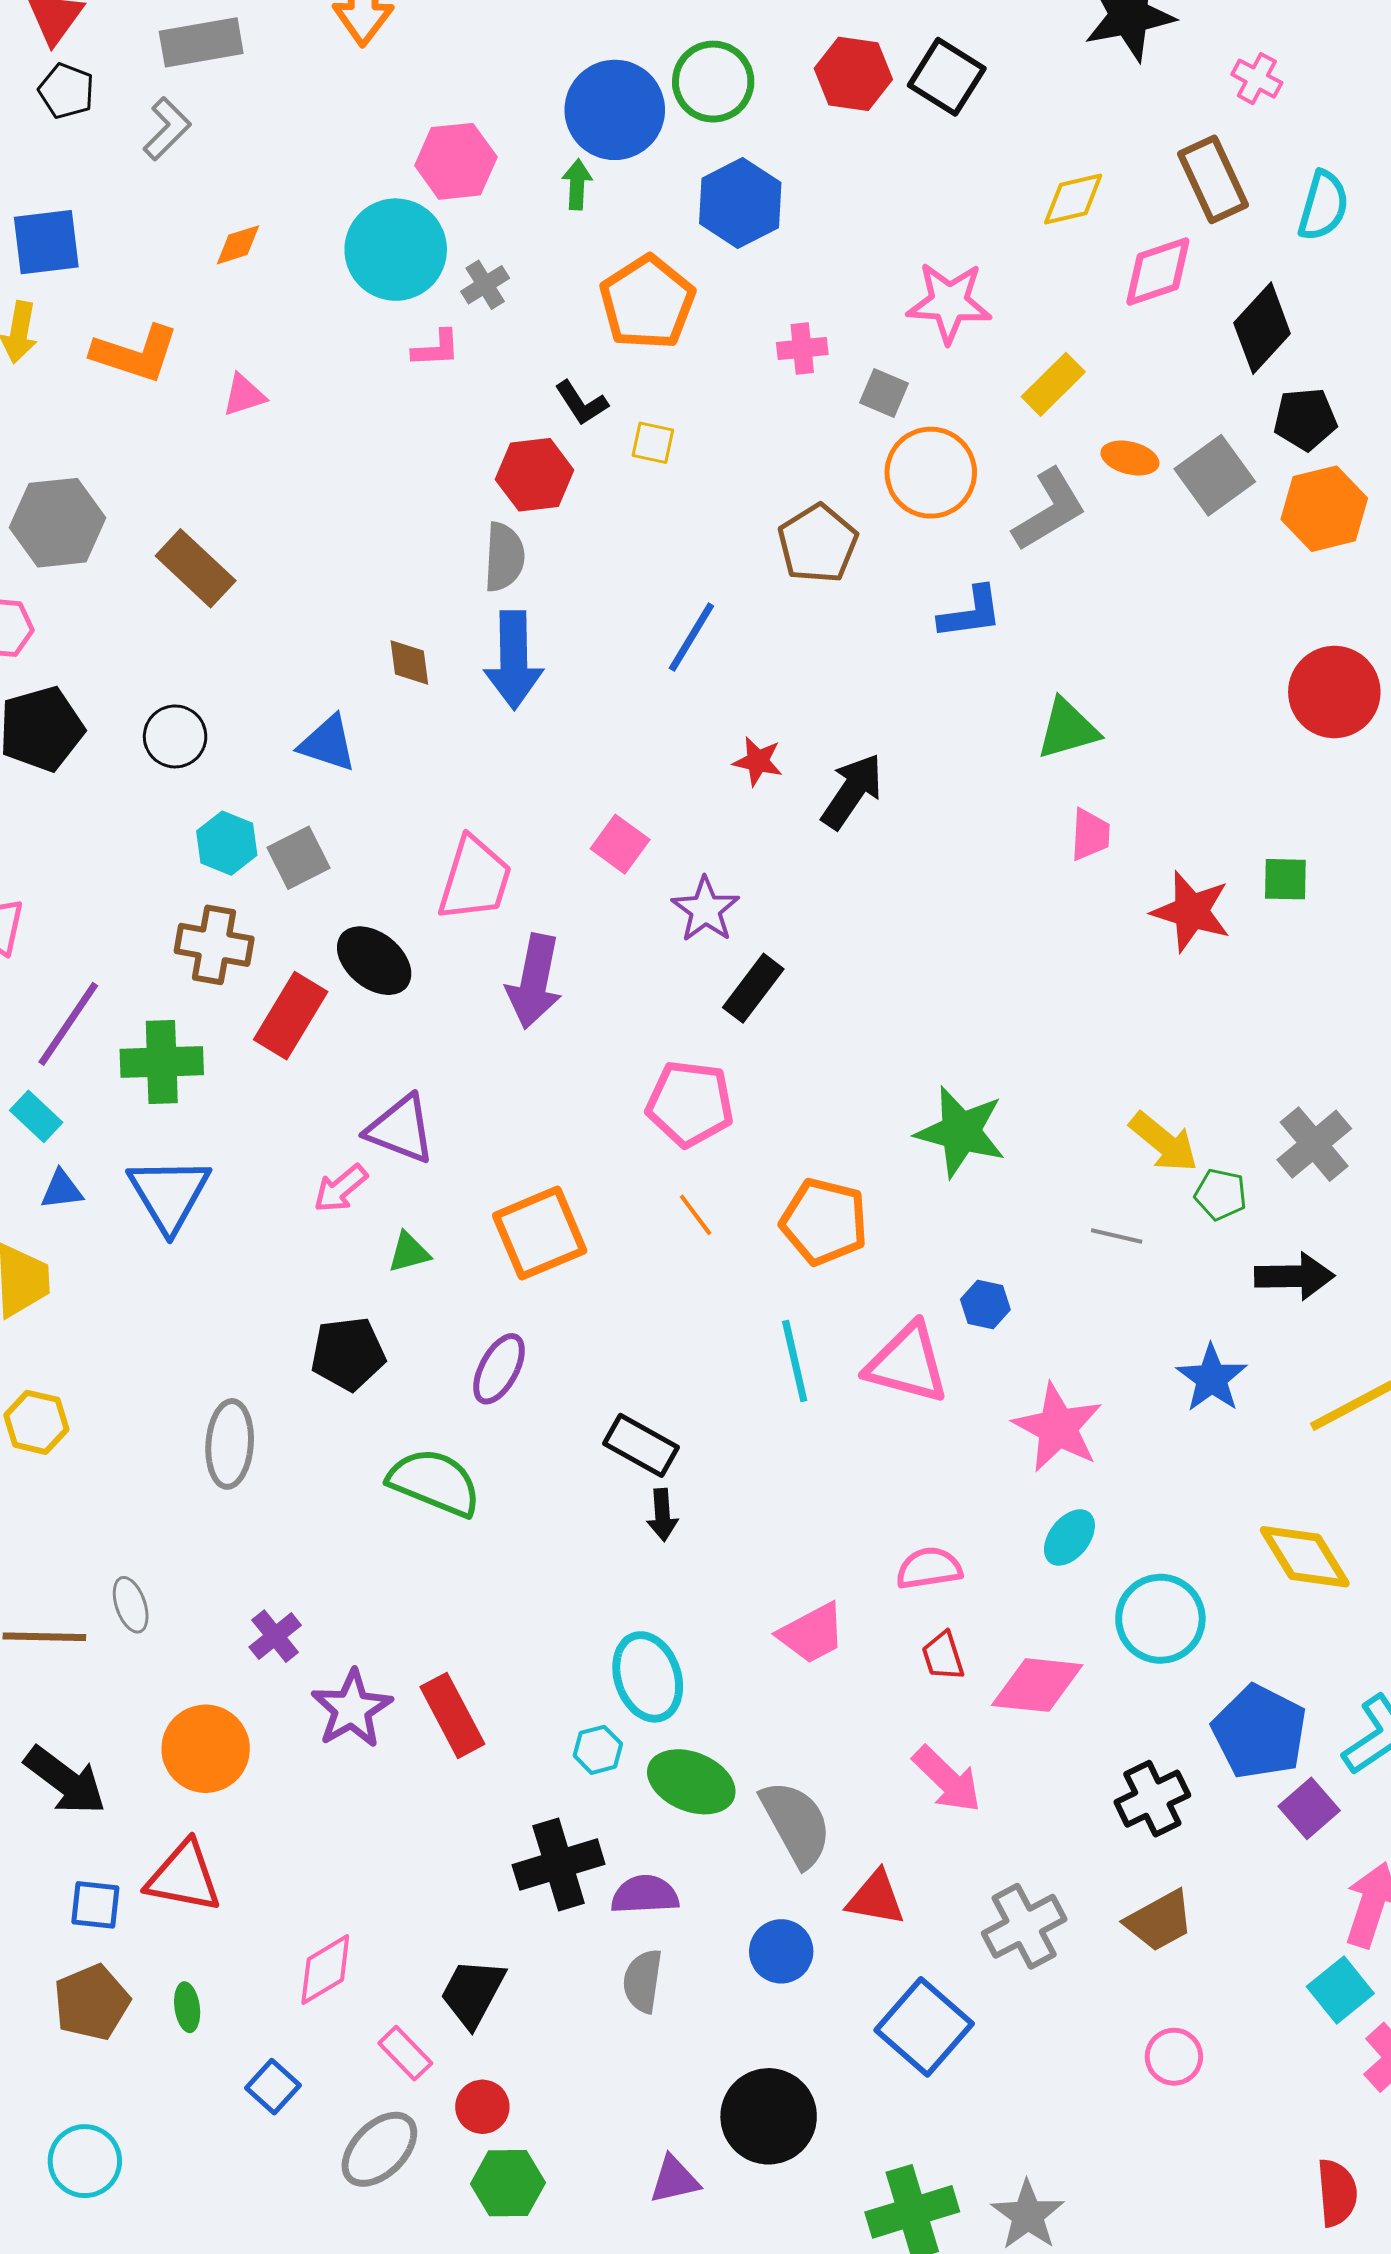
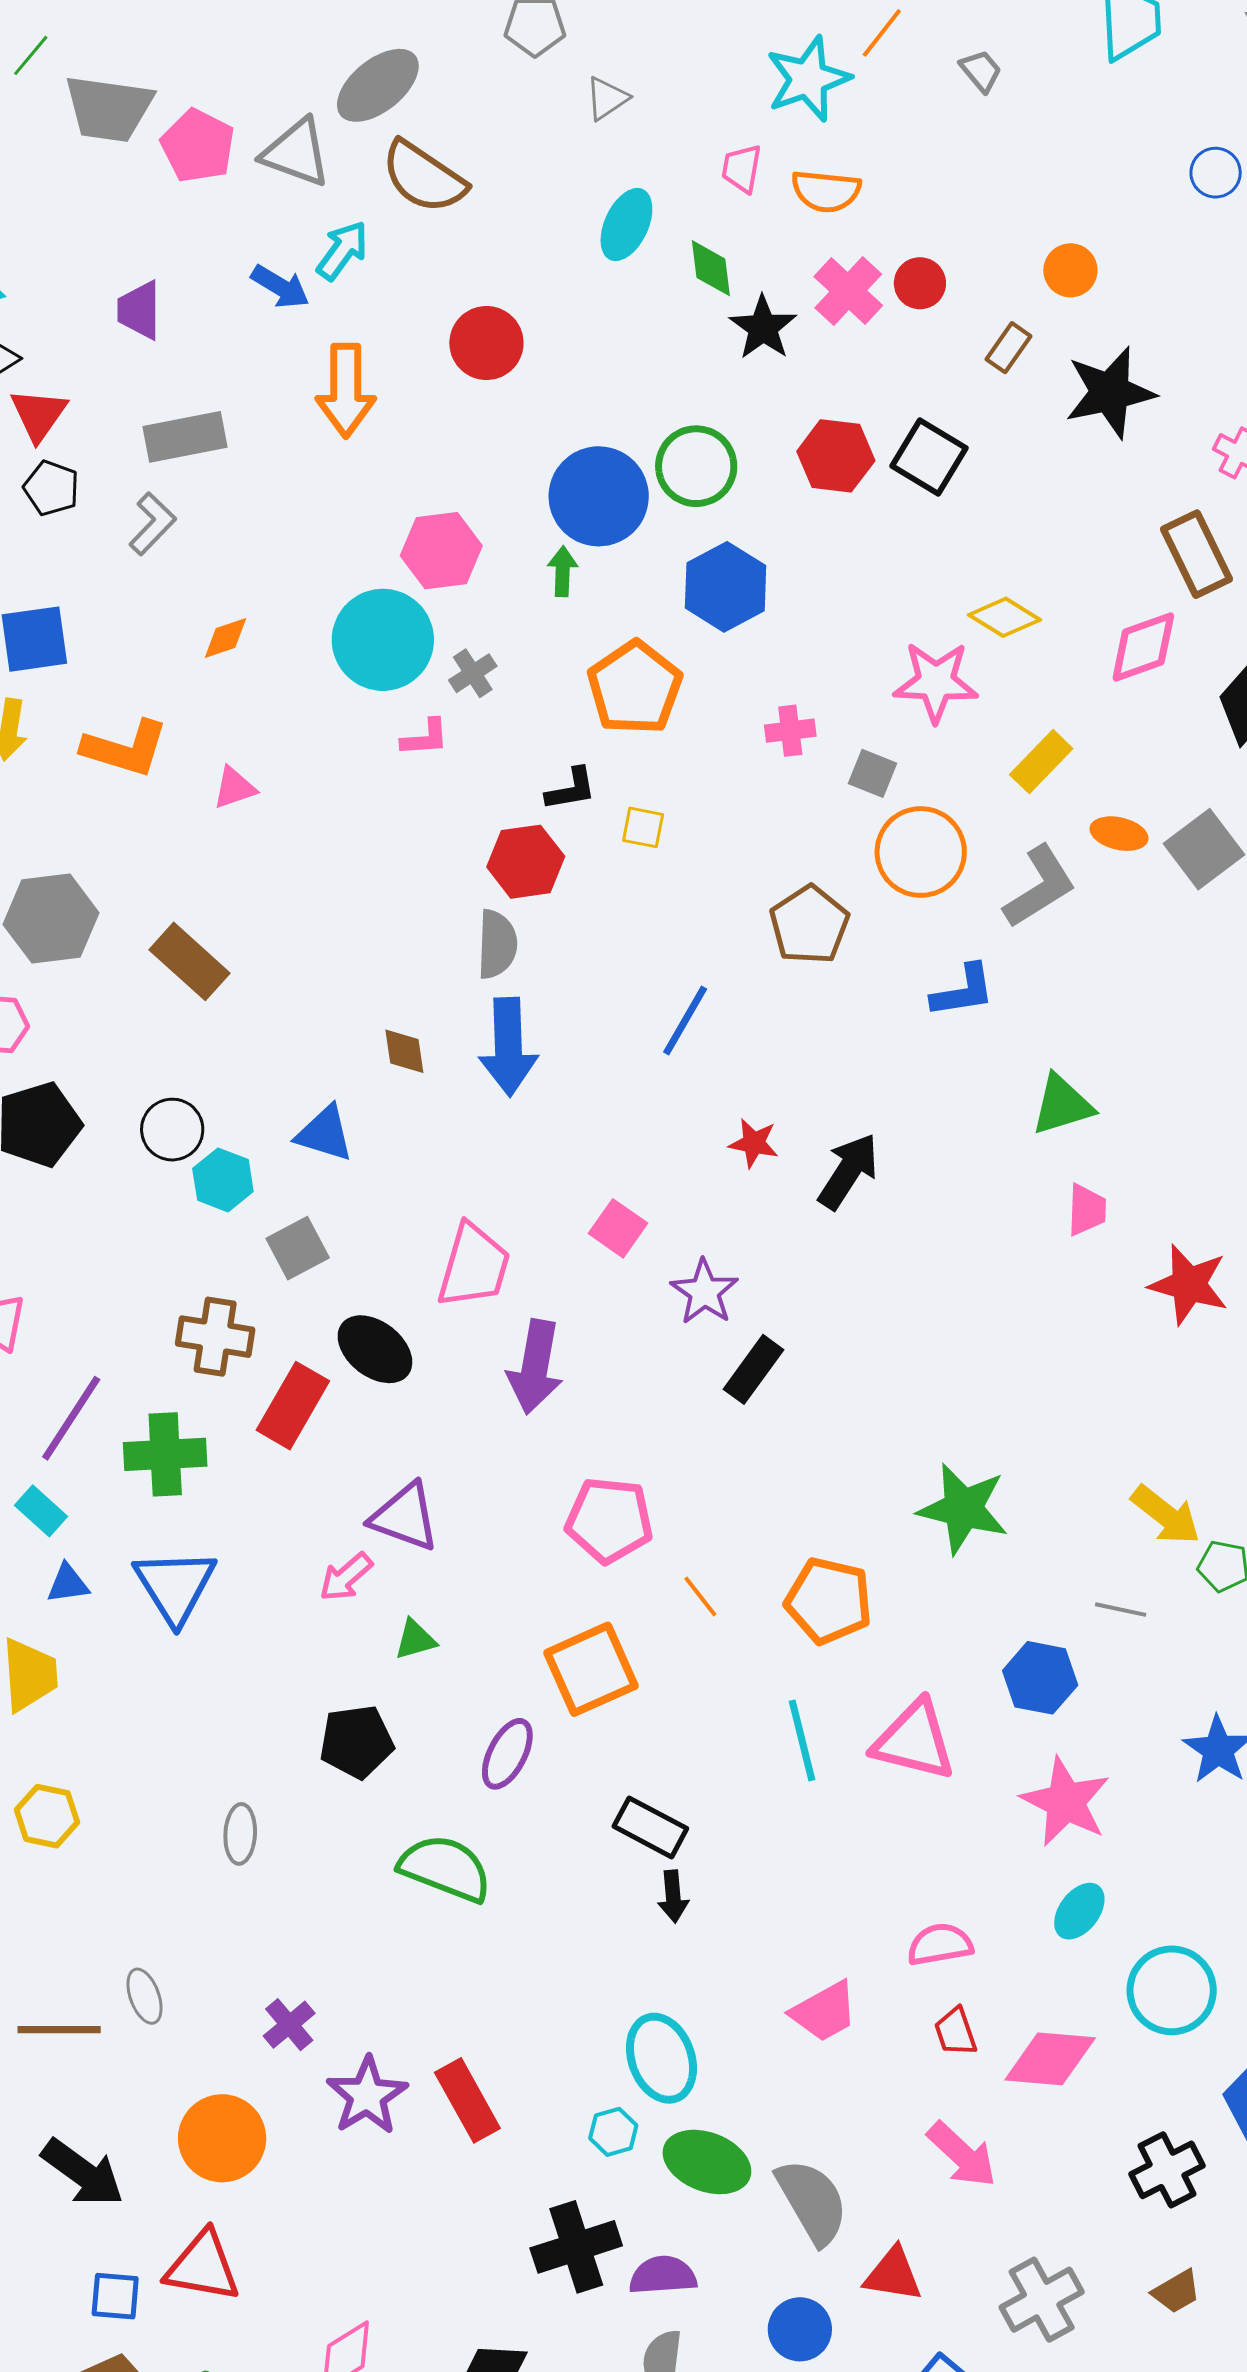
yellow diamond: (1073, 199) -> (1005, 617), moved, turned 46
black L-shape: (581, 403) -> (571, 789), turned -66
cyan hexagon: (227, 843) -> (223, 1180), moved
pink pentagon: (690, 1104) -> (609, 1520), moved
orange square: (540, 1233) -> (591, 1669), moved
blue hexagon: (985, 1305) -> (1040, 1678), moved, size x1.5
gray ellipse: (230, 1444) -> (240, 1834), size x0.7
brown trapezoid: (1159, 1921) -> (1176, 2292), size x0.7

